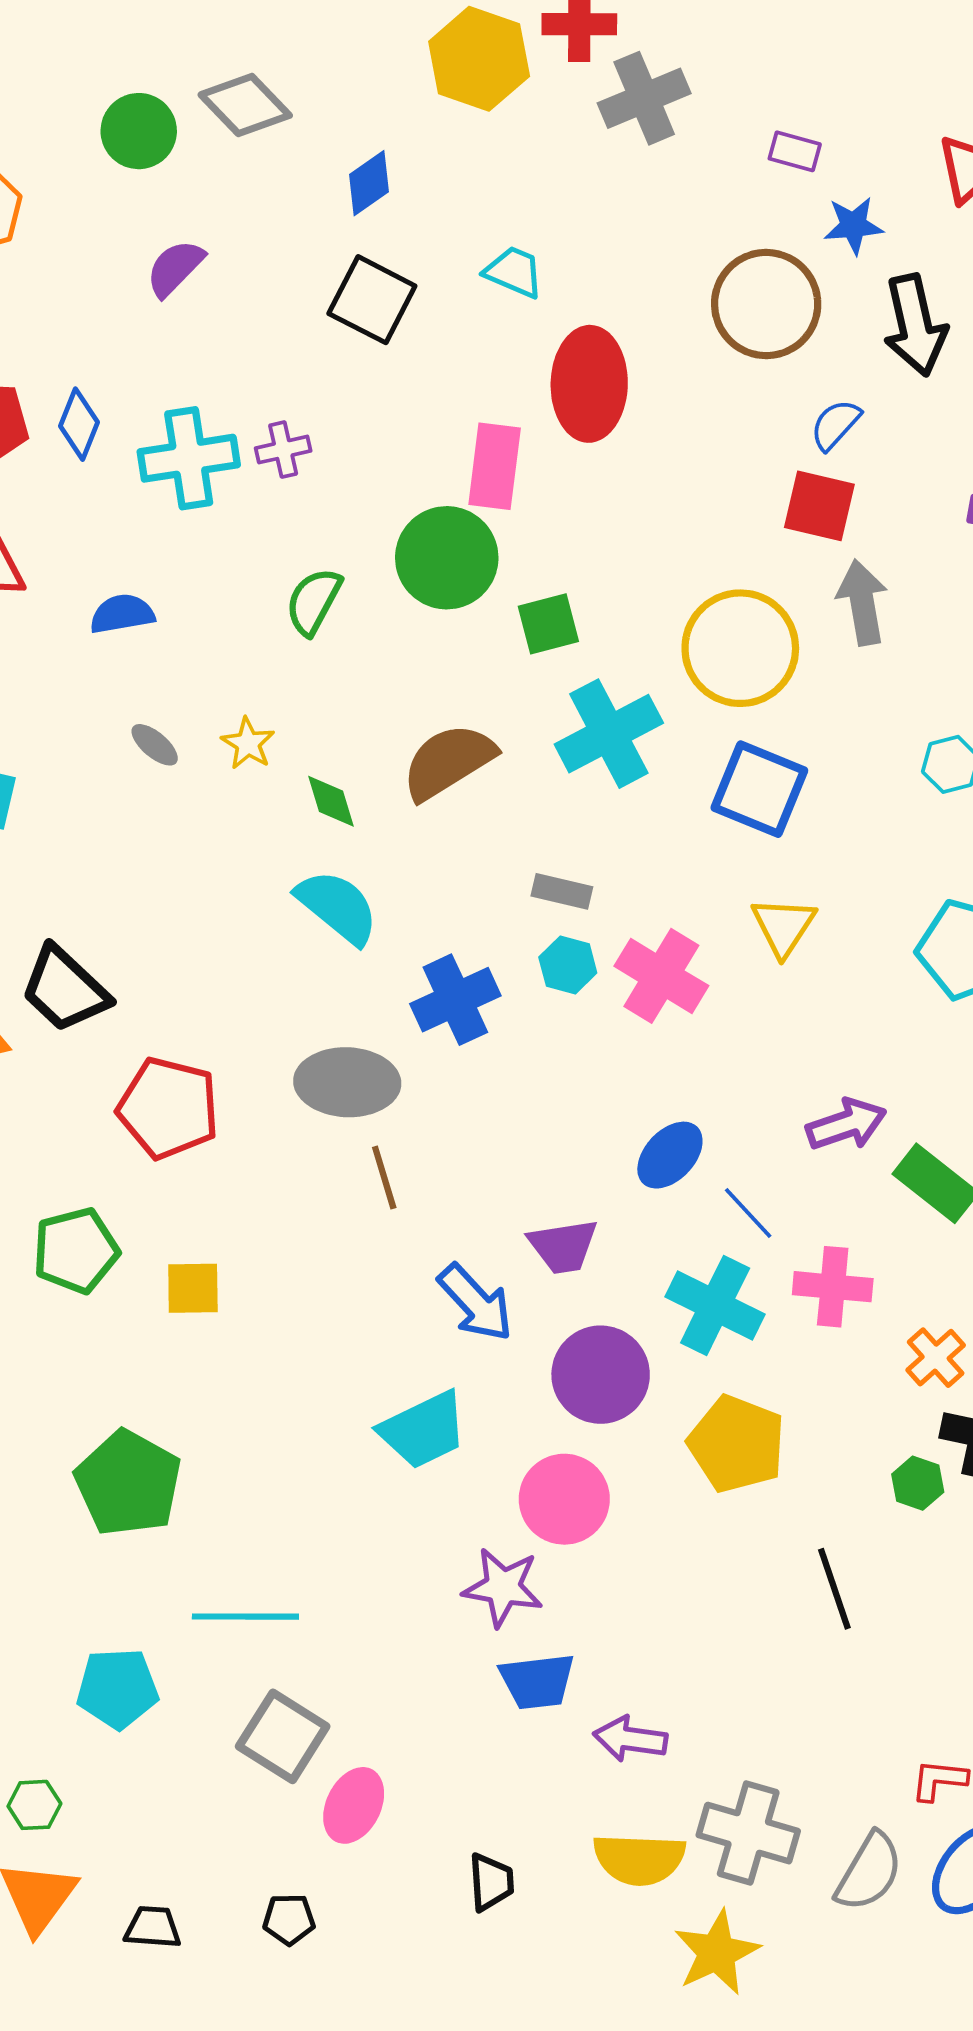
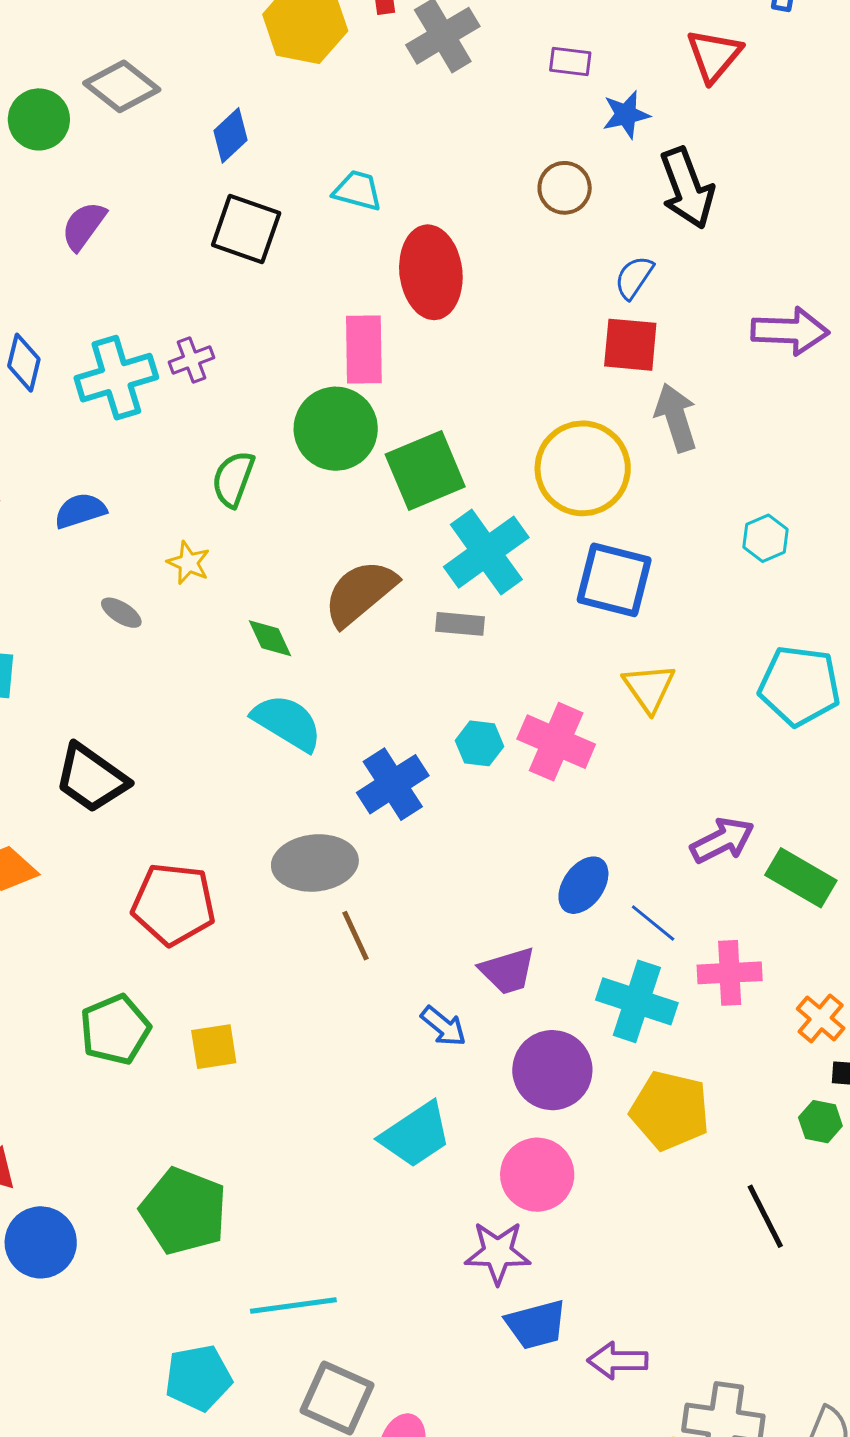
brown circle: (766, 304) -> (565, 188), size x0.6
green square: (548, 624) -> (425, 470), size x1.5
yellow star: (248, 743) -> (188, 563), moved
gray rectangle: (562, 891) -> (460, 624), moved
black trapezoid: (65, 989) -> (91, 778), moved
blue arrow: (476, 1303) -> (443, 1026), size x0.7

